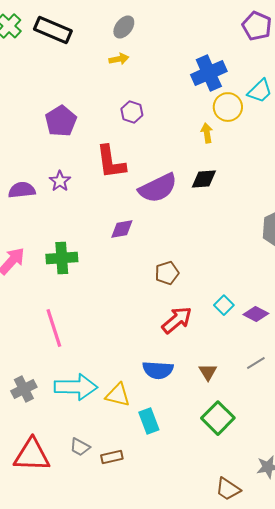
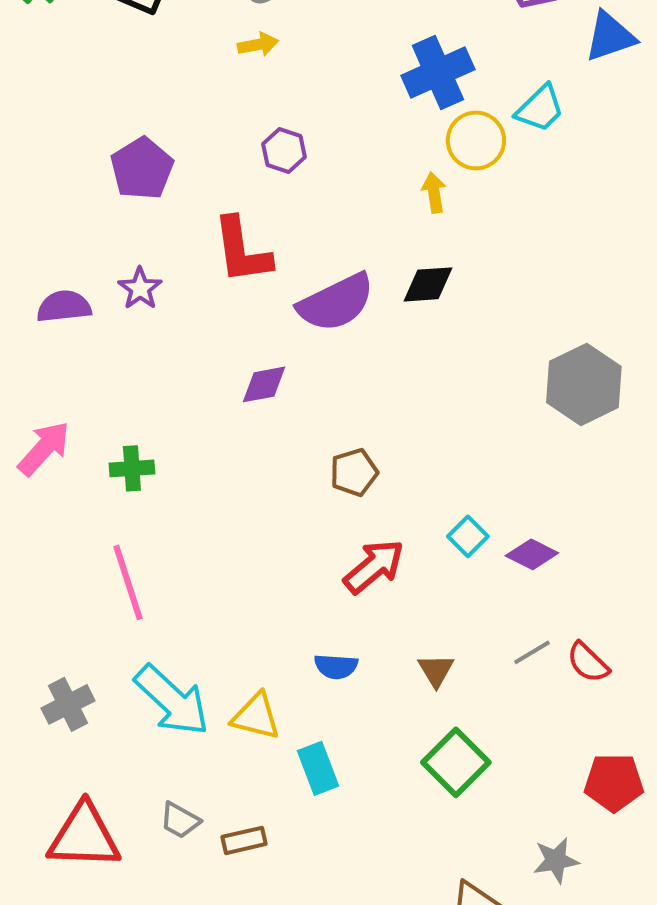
green cross: (62, 258) -> (132, 468), moved, size x0.7
blue semicircle: (158, 370) -> (336, 666), size x0.7
cyan arrow: (76, 387) -> (172, 700), turned 42

